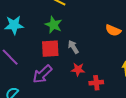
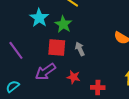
cyan star: (14, 25) -> (39, 18), moved, turned 30
red star: (78, 69) -> (74, 77), moved

